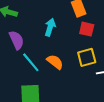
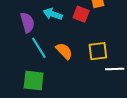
cyan arrow: (50, 27) -> (53, 14), moved, turned -96
red square: (87, 29) -> (81, 14), moved

